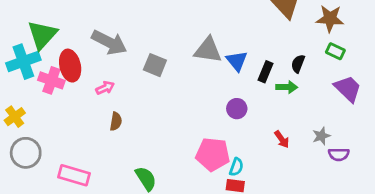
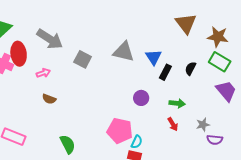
green rectangle: (335, 51) -> (220, 62), size x1.5
blue triangle: (237, 61) -> (154, 57), moved
green arrow: (287, 87) -> (177, 103), moved
brown semicircle: (116, 121) -> (49, 99), turned 96

